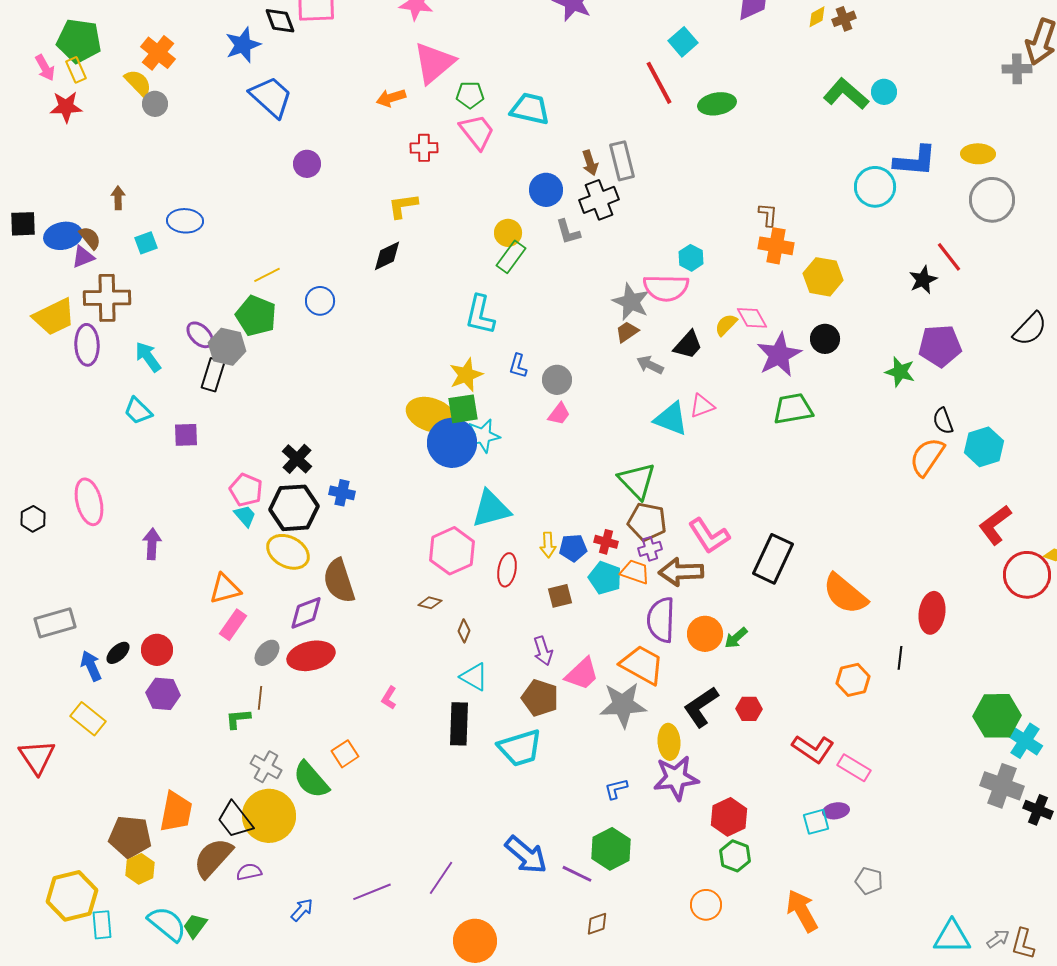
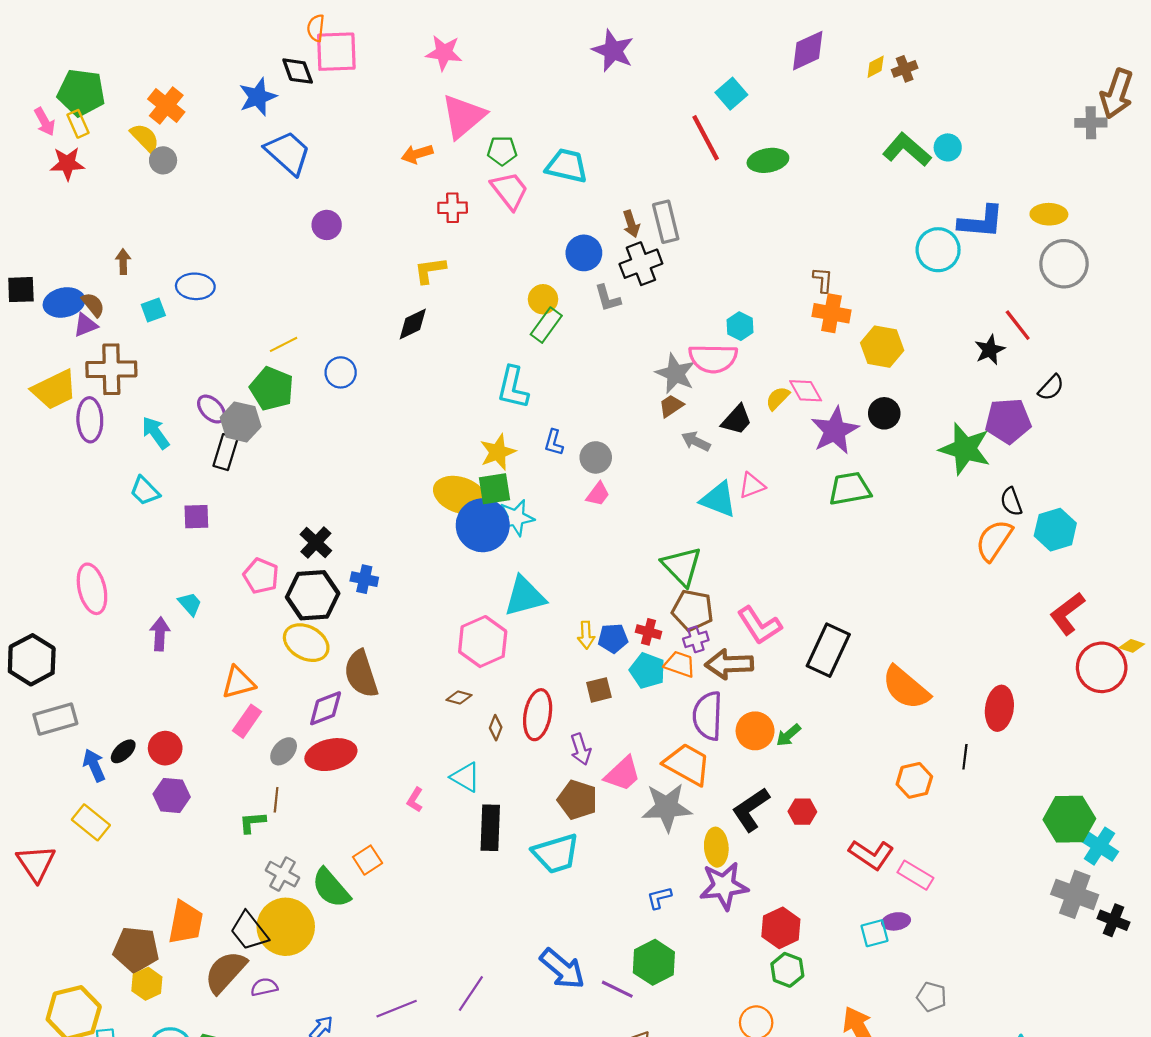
black semicircle: (1030, 329) -> (1051, 388), moved, size x0.7
green star: (900, 372) -> (965, 449), size x1.6
cyan trapezoid: (245, 516) -> (190, 604), moved
black hexagon: (33, 519) -> (32, 660), moved, size x1.8
red ellipse: (507, 570) -> (538, 715), moved, size x1.4
cyan triangle: (474, 677) -> (465, 777), moved

